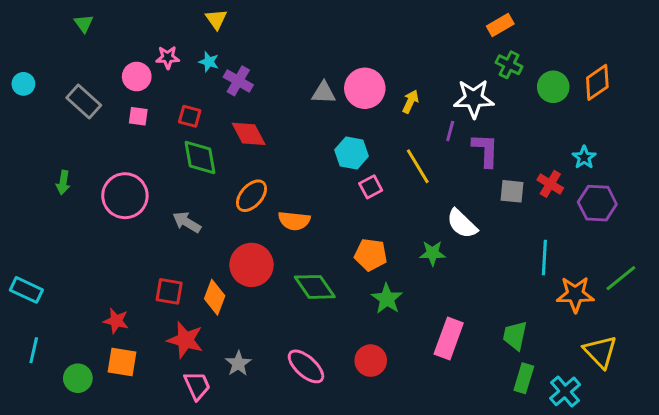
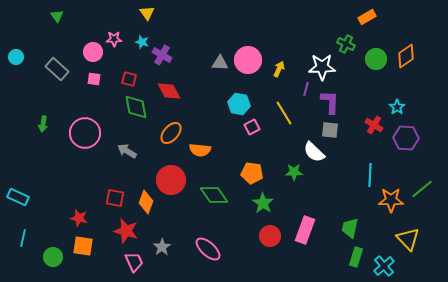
orange rectangle: (500, 25) -> (367, 17), moved
gray square: (512, 191) -> (330, 130), moved
red circle: (371, 361) -> (270, 236), moved

